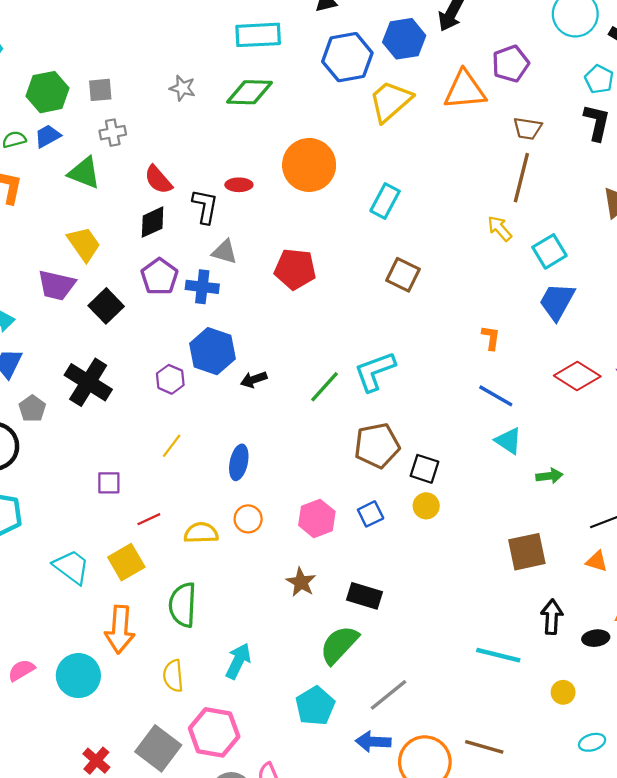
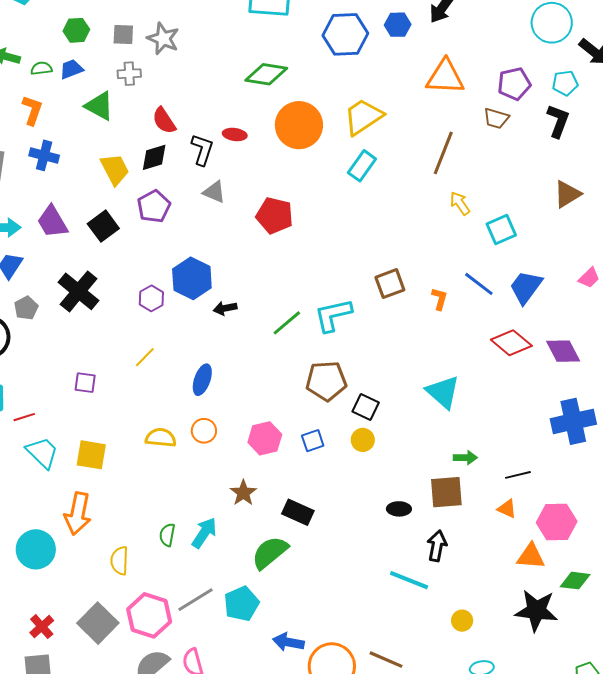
blue hexagon: (404, 39) -> (398, 25), size x0.7
purple pentagon: (511, 64) -> (514, 84), moved
cyan pentagon: (599, 79) -> (565, 83), turned 30
gray star: (182, 88) -> (163, 39), moved, size x1.4
green hexagon: (48, 92) -> (76, 30), size x0.7
green diamond: (250, 92) -> (266, 74), moved
yellow trapezoid: (390, 101) -> (363, 117), moved
brown line: (521, 178) -> (443, 153), moved
yellow trapezoid: (84, 244) -> (115, 169), moved
brown square: (403, 275) -> (390, 284), moved, turned 36
purple trapezoid: (57, 285) -> (52, 222), moved, turned 39
blue cross: (202, 287) -> (44, 155), moved
blue trapezoid: (557, 301) -> (526, 287), moved
blue line: (496, 396) -> (479, 284), moved
cyan triangle: (508, 441) -> (443, 392), size x1.4
green arrow: (549, 476) -> (465, 458), moved
red line: (149, 519) -> (24, 417), moved
yellow square: (126, 562) -> (91, 455), turned 32
green semicircle: (183, 605) -> (167, 535), moved, size x0.6
black arrow: (552, 617) -> (437, 546), moved
black ellipse: (596, 638) -> (399, 509), moved
cyan arrow: (238, 661) -> (204, 533), moved
gray line: (388, 695) -> (196, 600), moved

